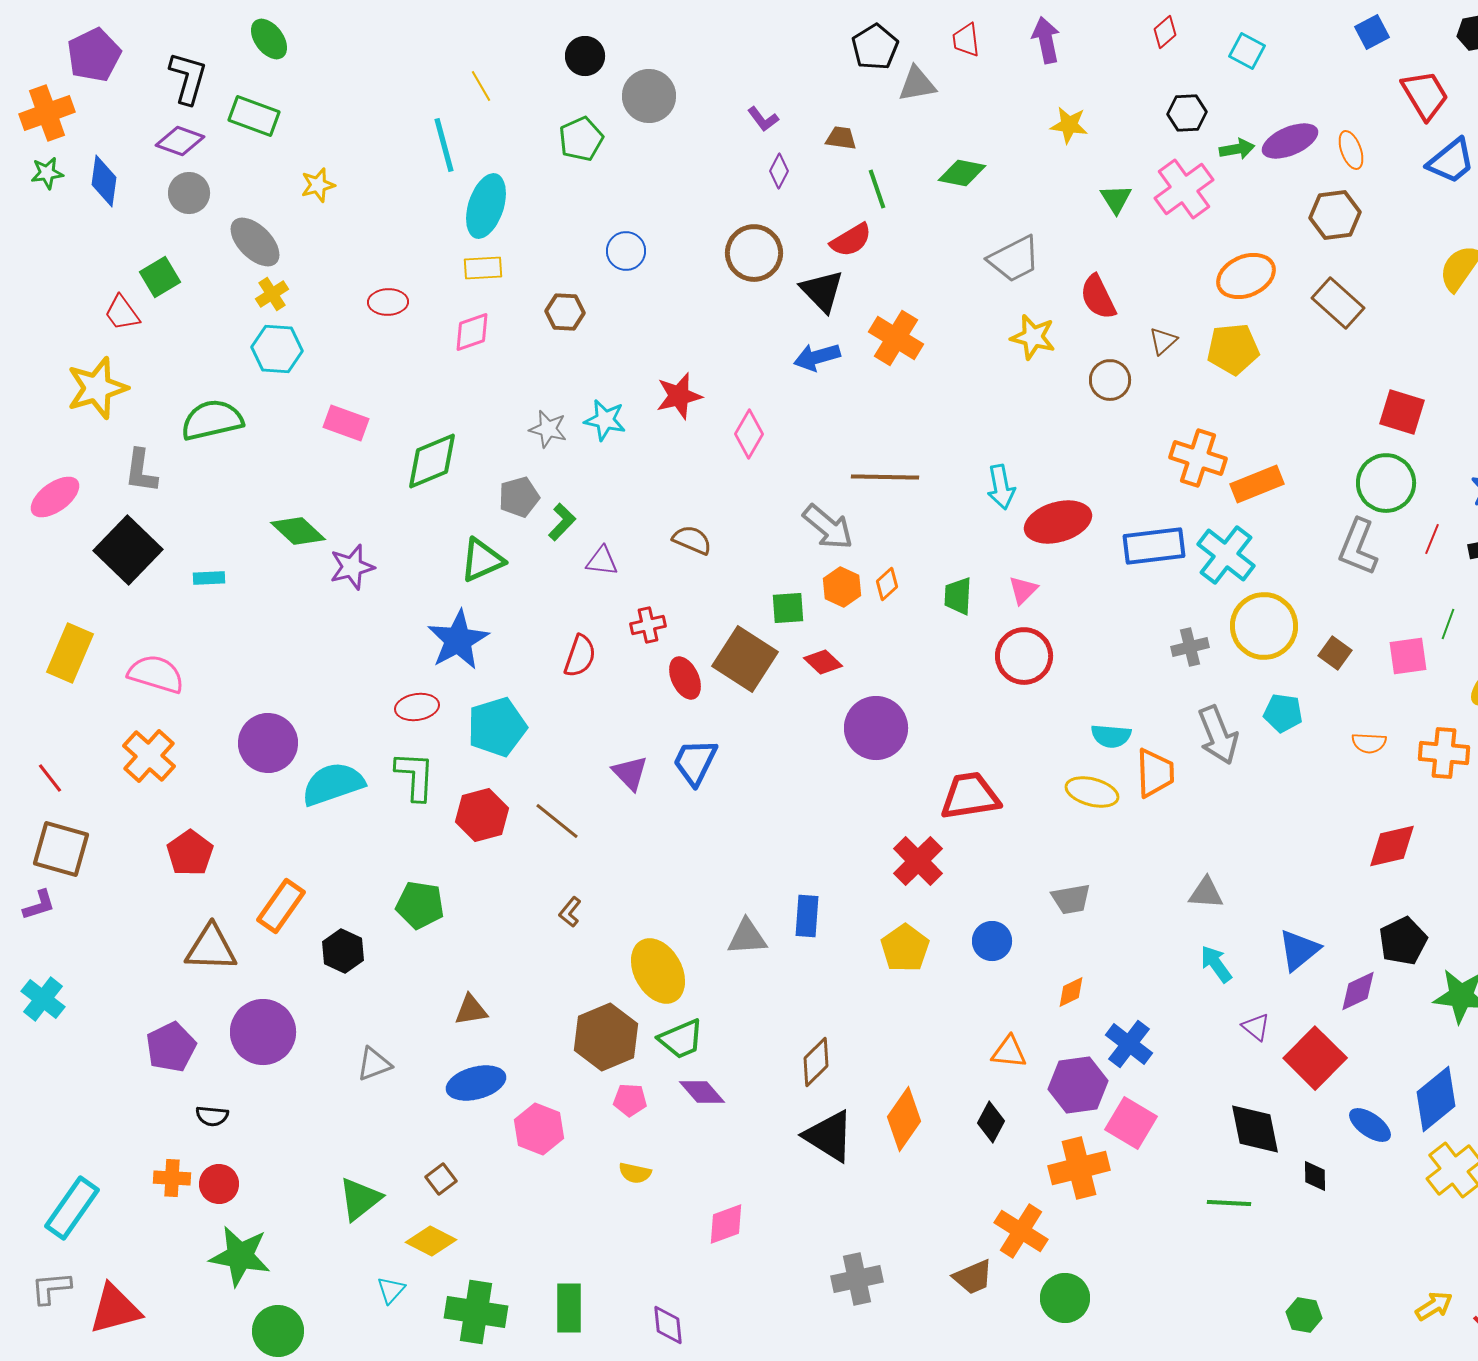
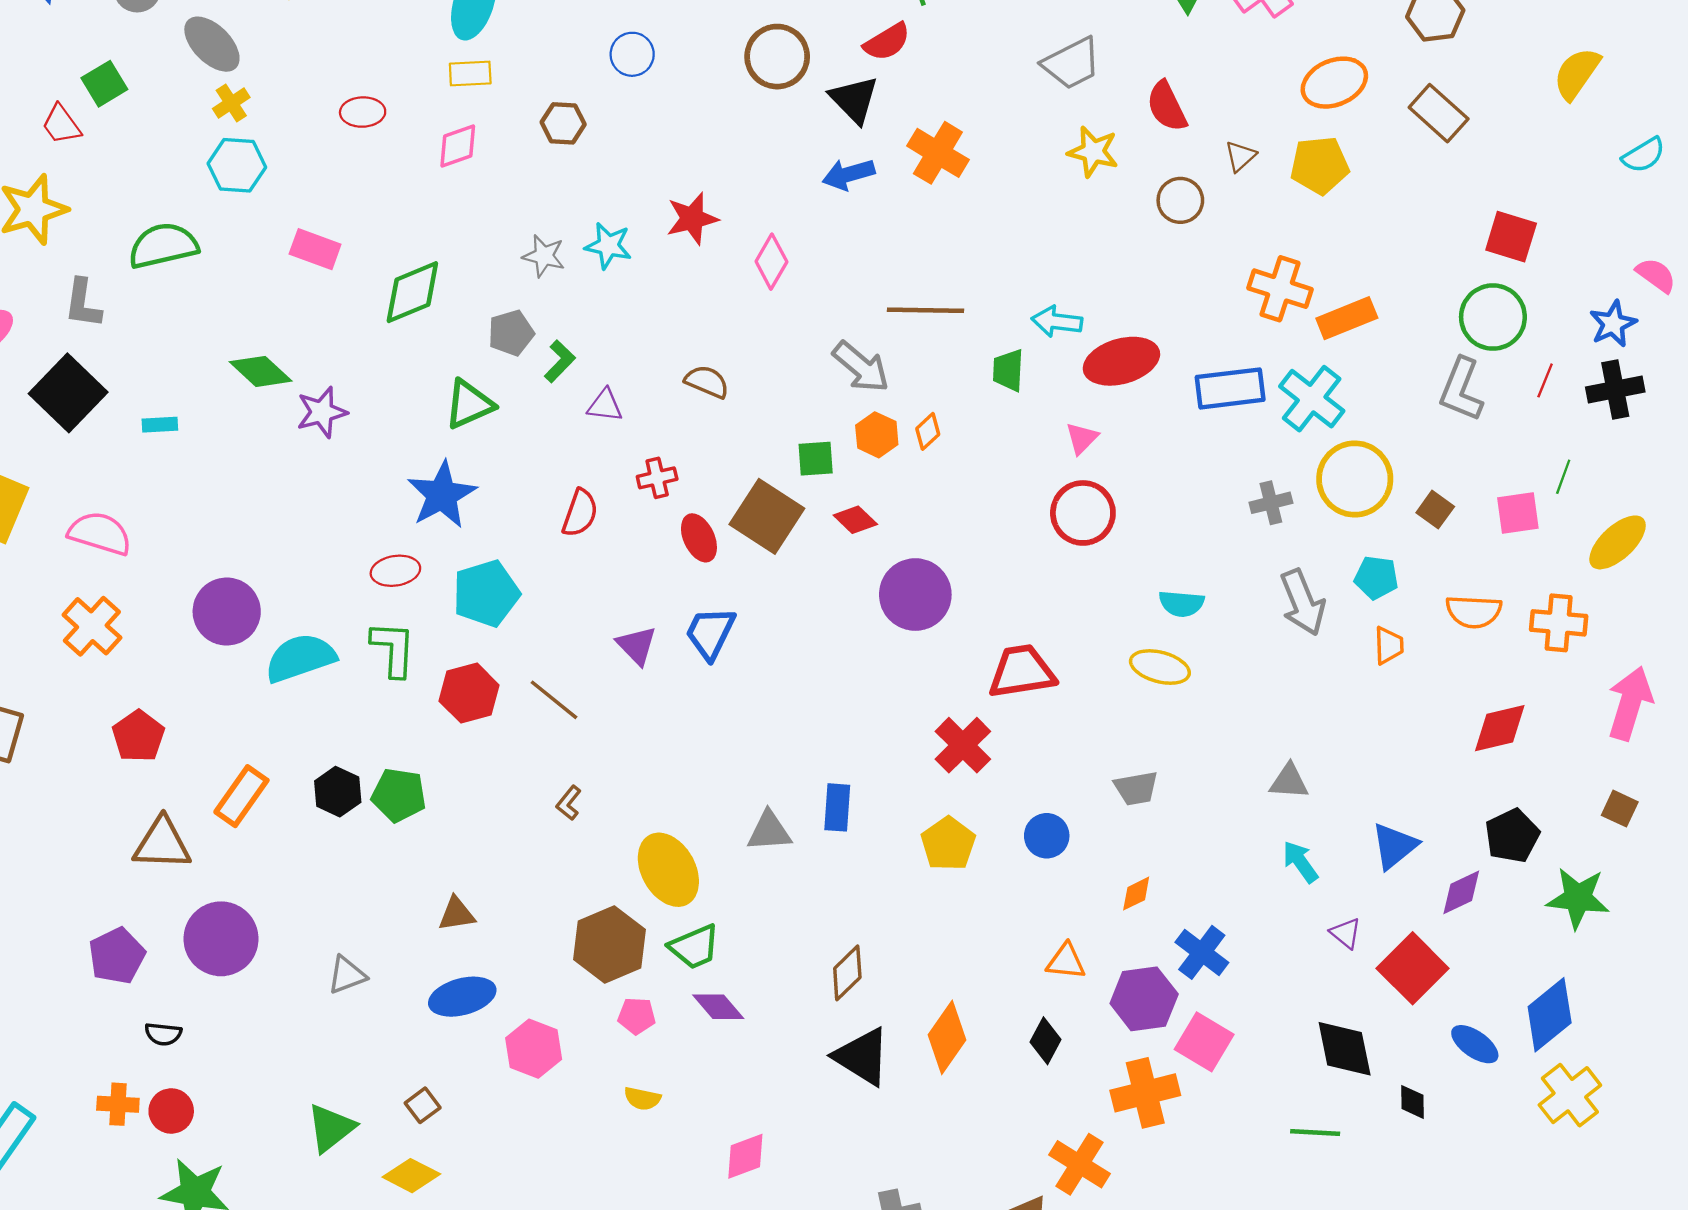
cyan arrow: (1001, 487) -> (1057, 322), turned 108
green trapezoid: (958, 596) -> (1008, 370), moved
orange semicircle: (1369, 743) -> (1474, 612), size x1.4
orange trapezoid: (1155, 773) -> (1389, 645), moved, size x0.7
black hexagon: (343, 951) -> (338, 792), moved

